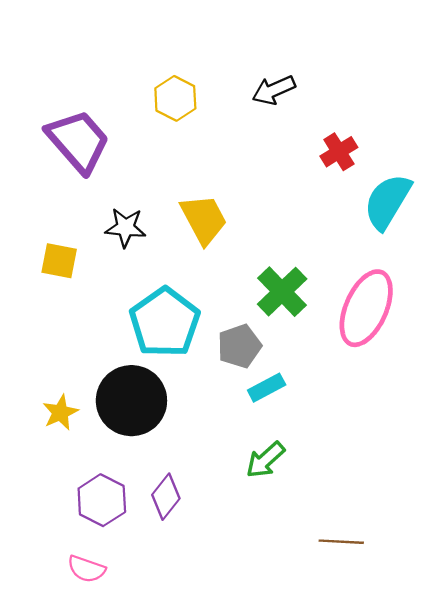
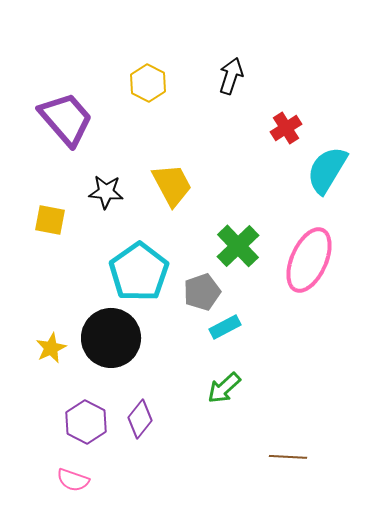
black arrow: (274, 90) -> (231, 76), turned 132

